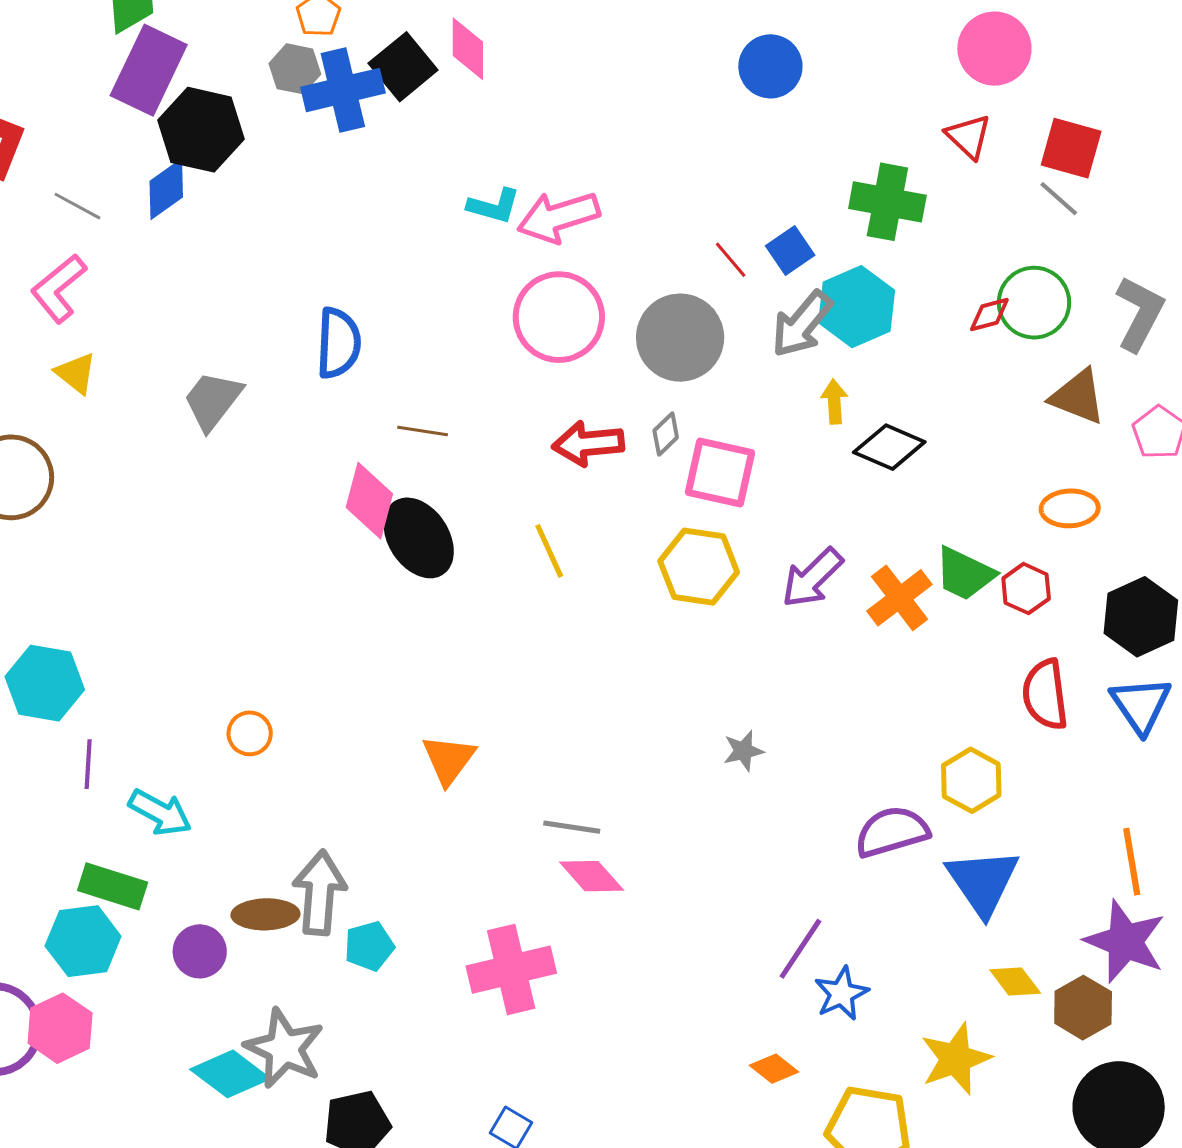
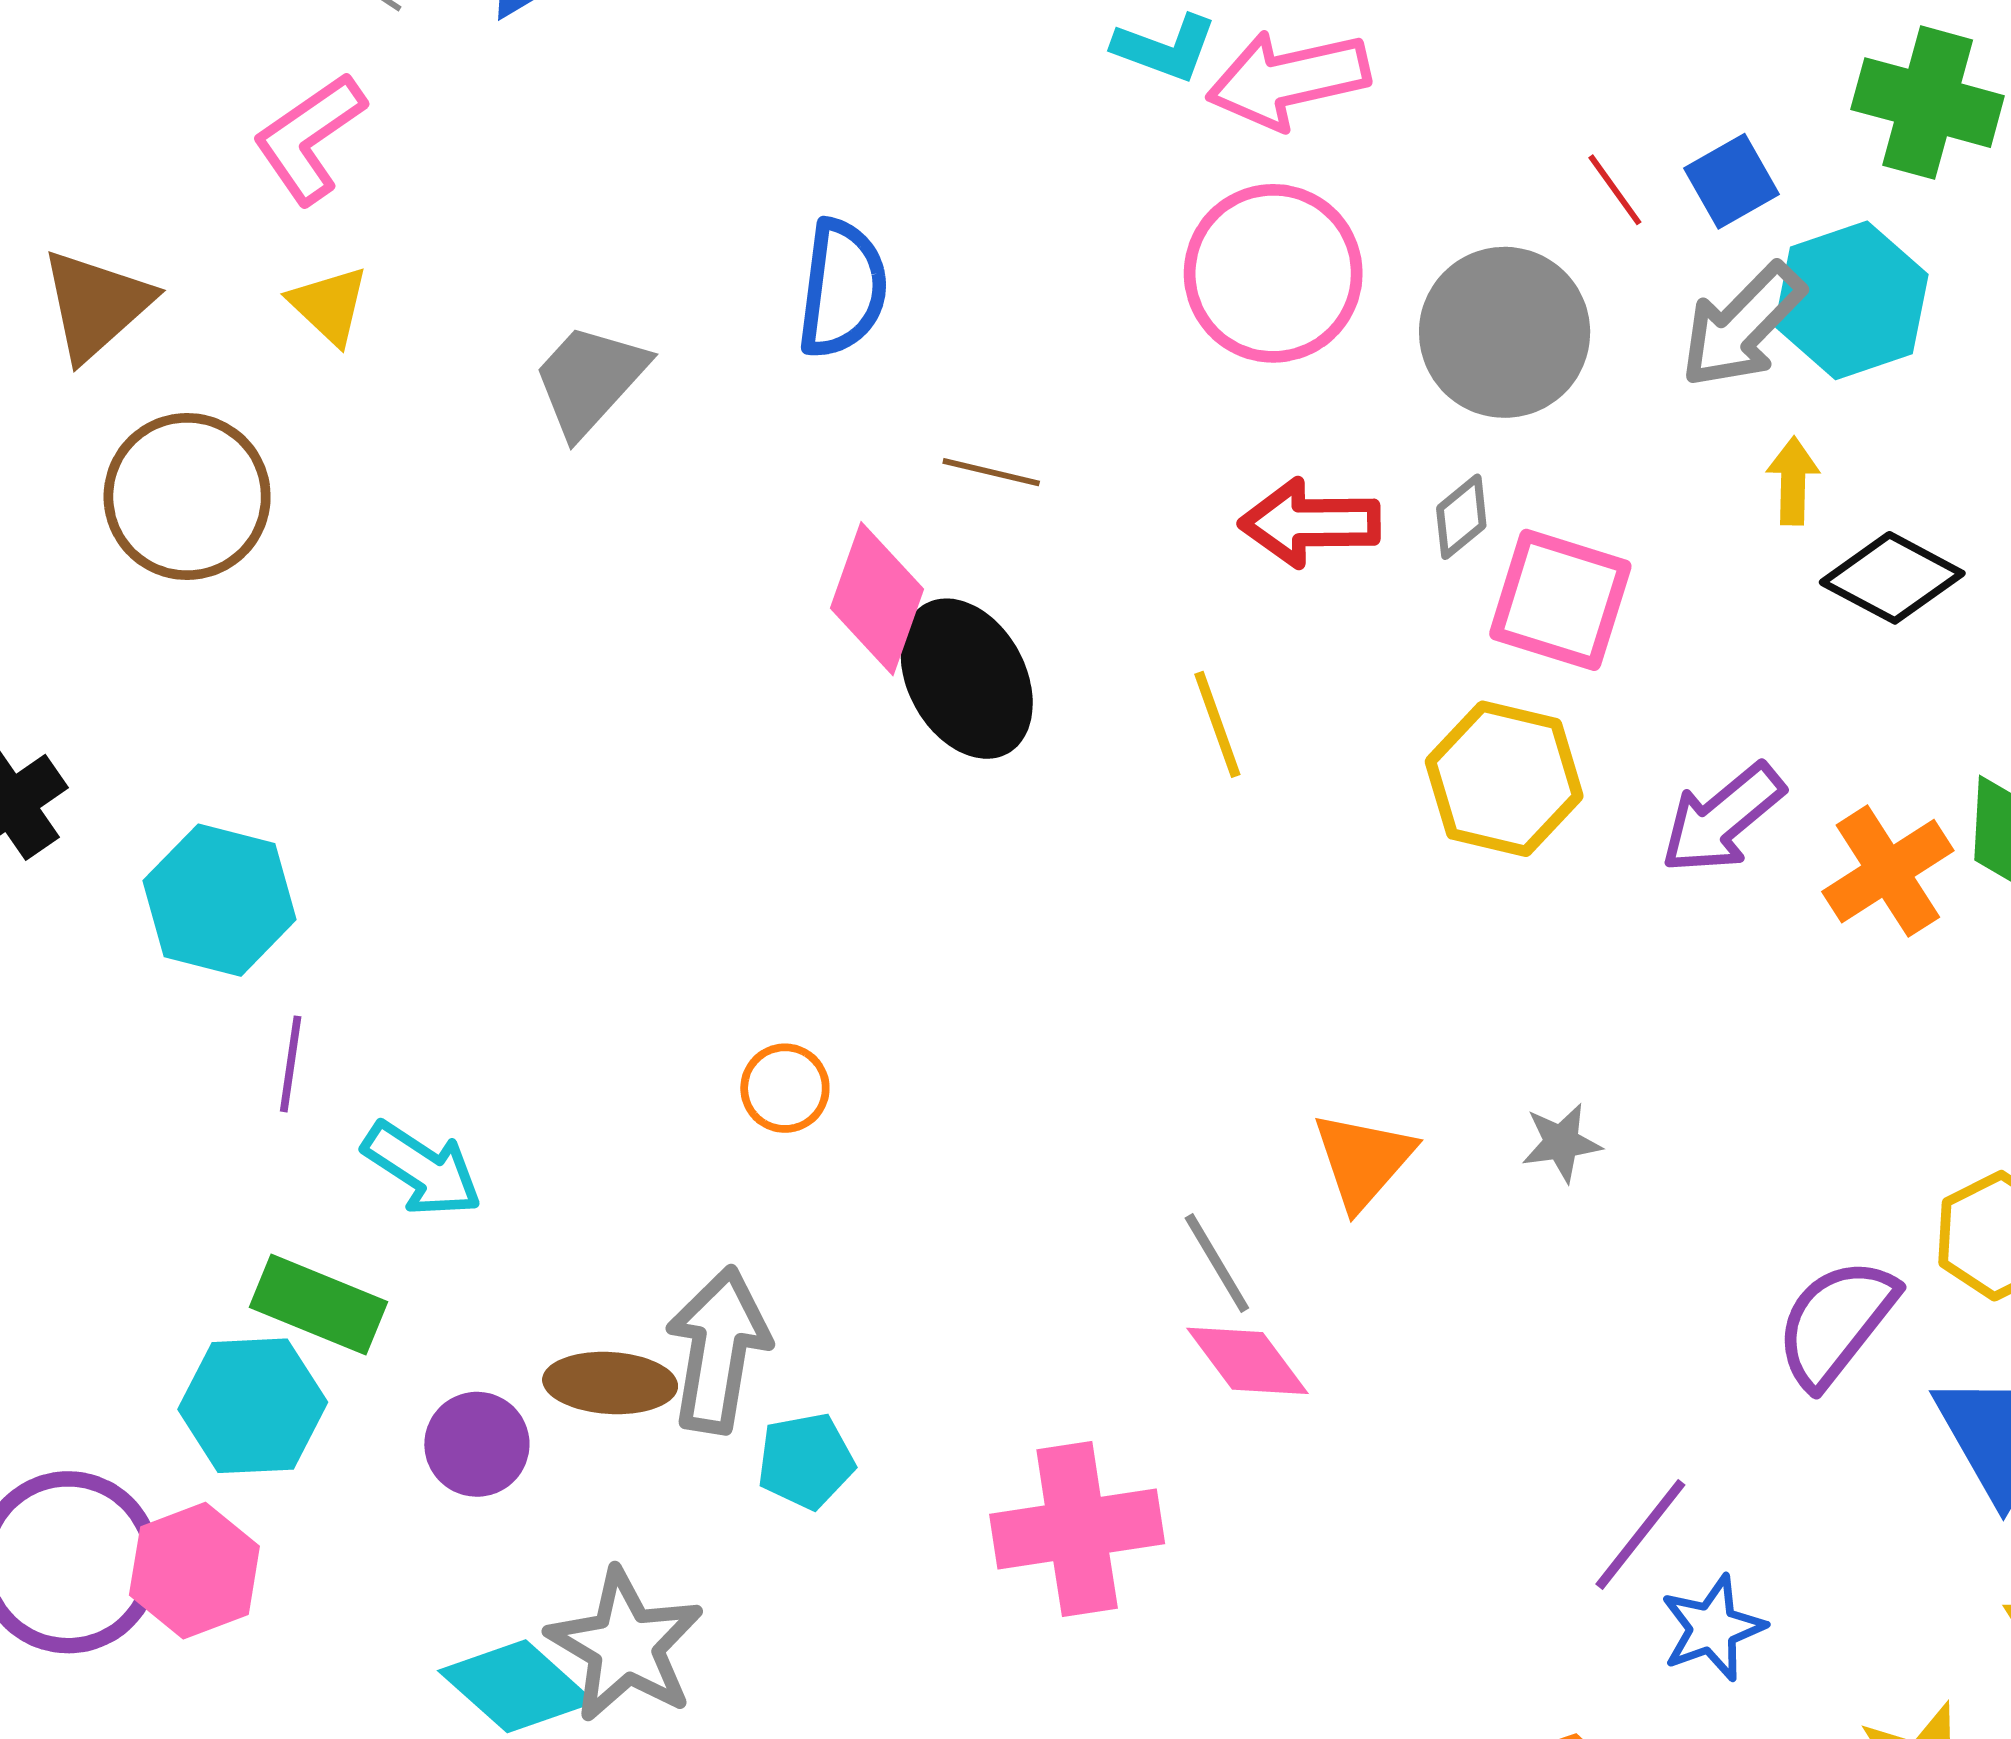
orange circle: (250, 733) -> (785, 1088), moved
orange triangle: (449, 760) -> (1363, 1160), moved
gray line: (572, 827) -> (1217, 1263), turned 46
purple semicircle: (892, 832) -> (1836, 1323), turned -40

